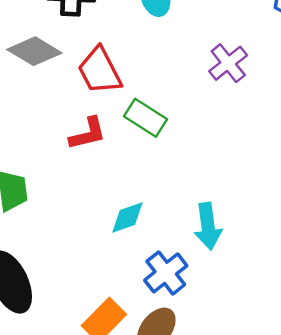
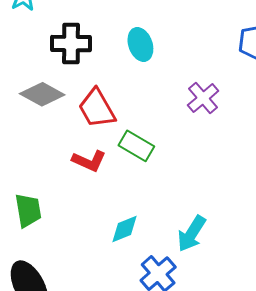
red L-shape: (88, 134) -> (89, 161), turned 40
cyan arrow: (208, 226) -> (192, 234), turned 42

